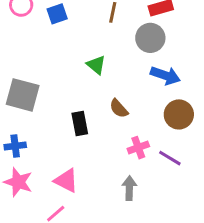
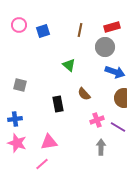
gray square: (23, 95) -> (20, 85), size x0.6
pink triangle: (66, 181) -> (49, 142), turned -36
gray arrow: (129, 188) -> (101, 147), moved

